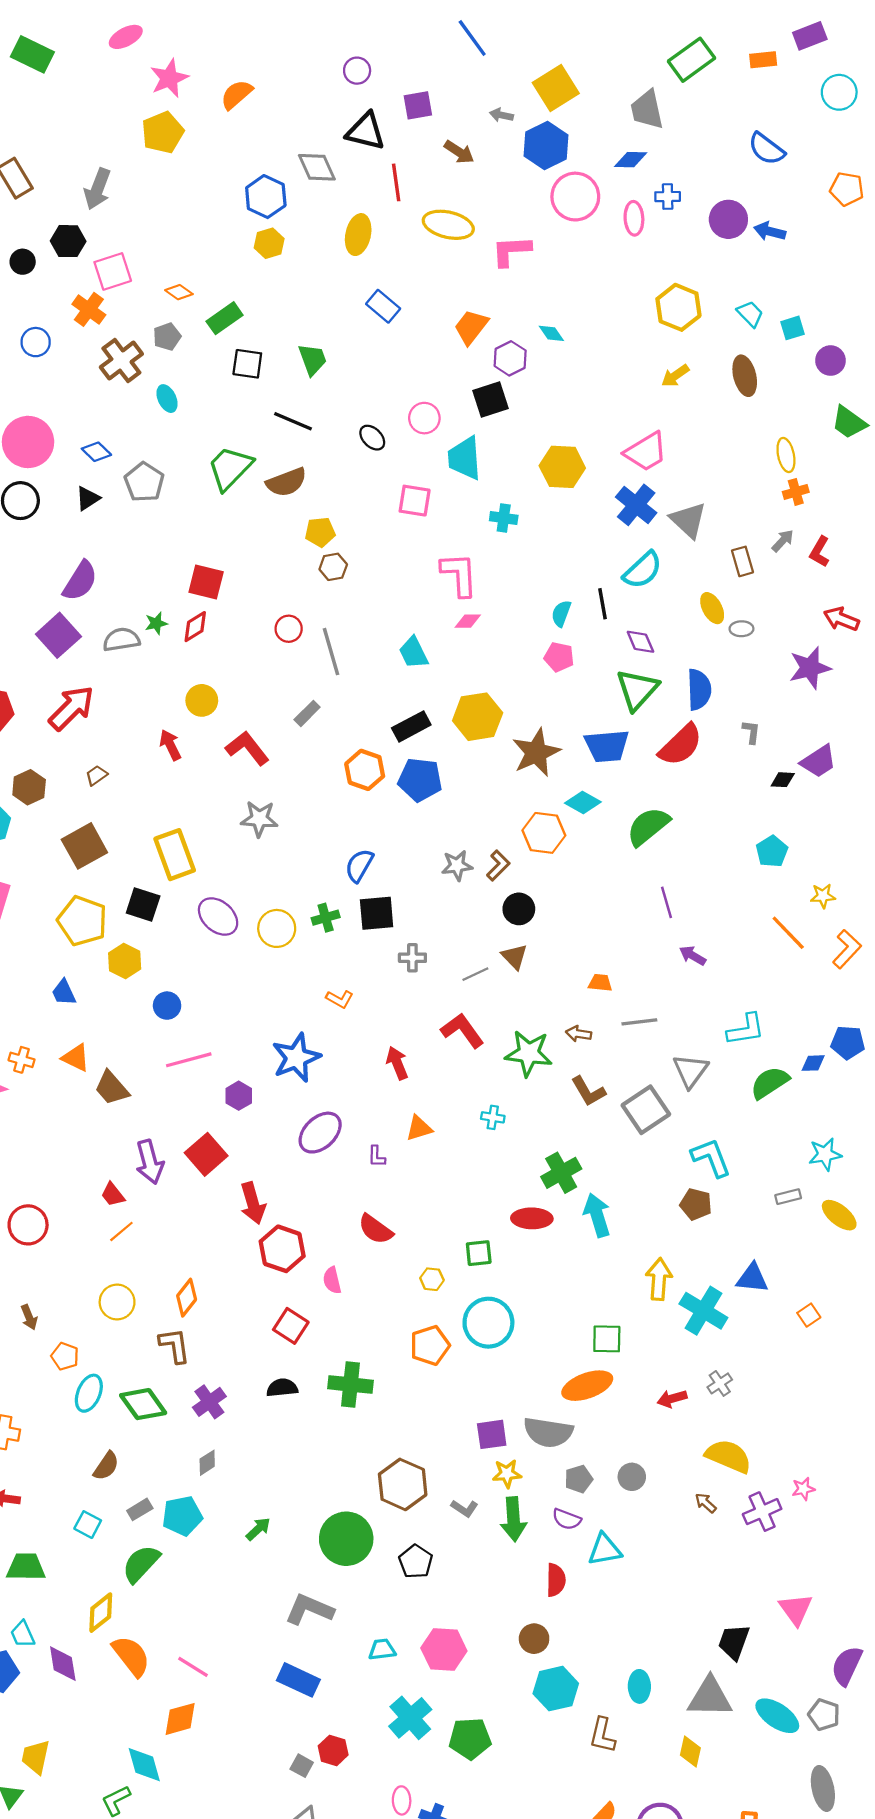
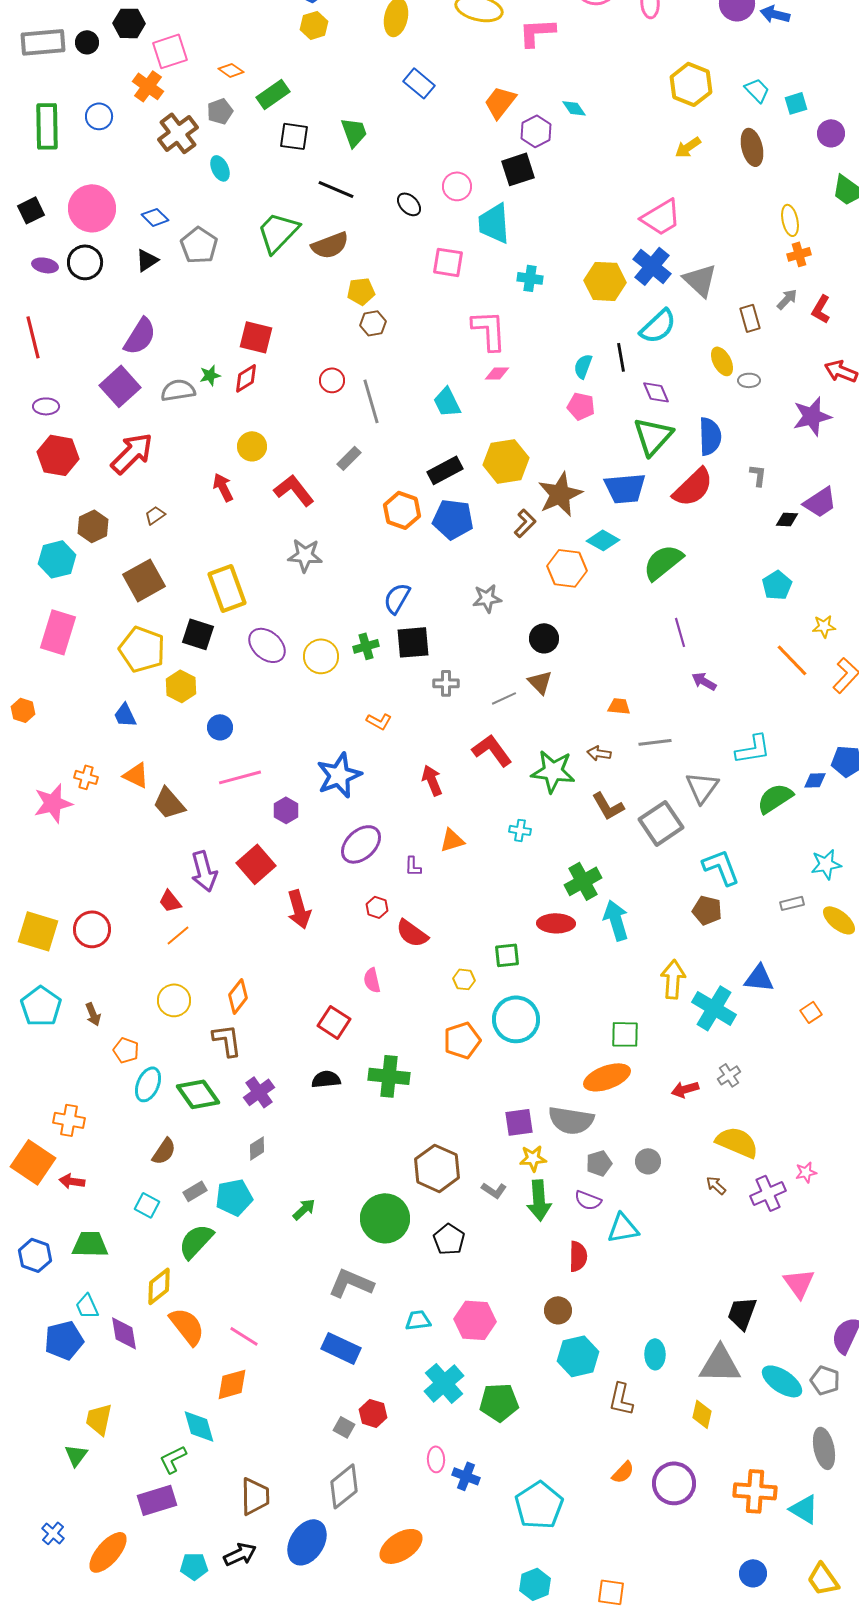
yellow hexagon: (562, 467) -> (605, 281), moved
brown L-shape: (498, 865) -> (525, 523), moved
red hexagon: (282, 1249) -> (377, 907), moved, size x0.5

